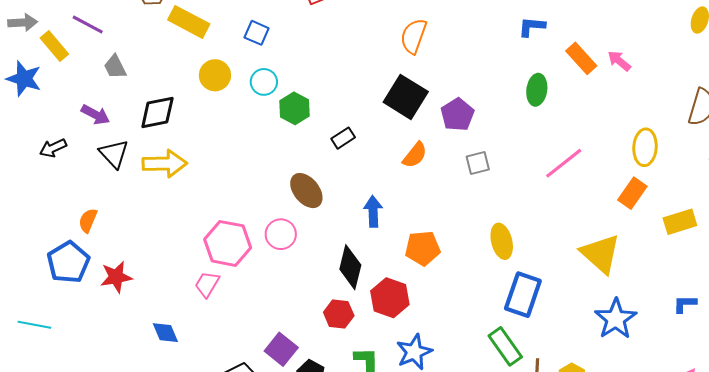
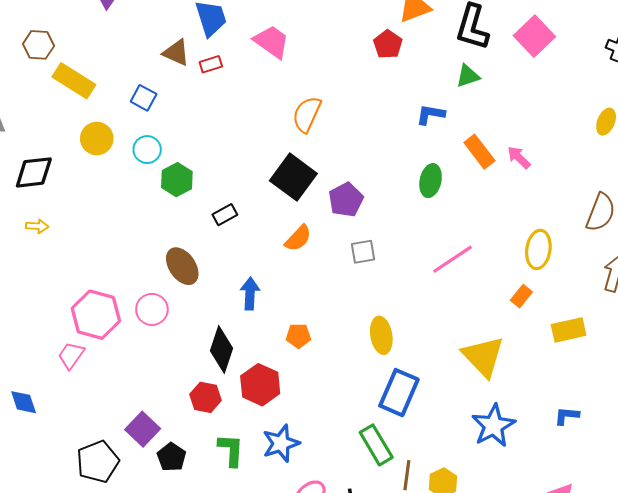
yellow arrow: (165, 164) -> (37, 226), size x0.5
orange rectangle: (632, 193) -> (521, 296), size x0.7
orange pentagon: (423, 248) -> (298, 336), size x0.7

